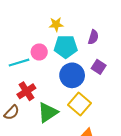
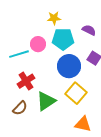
purple semicircle: (93, 37) -> (89, 30), turned -80
brown semicircle: (12, 112) -> (20, 108), moved

